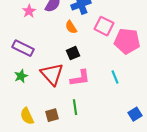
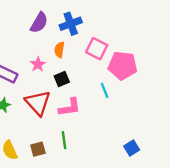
pink star: (29, 11) -> (38, 64), moved
orange semicircle: (71, 27) -> (59, 50), turned 40
cyan line: (115, 77) -> (105, 90), moved

